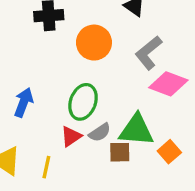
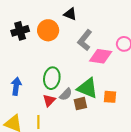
orange circle: (94, 43) -> (48, 30), moved
green triangle: (136, 130) -> (87, 88), turned 30
orange square: (169, 152) -> (110, 97), turned -32

